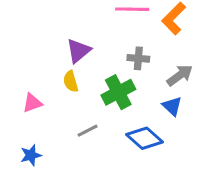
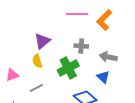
gray arrow: (180, 75) -> (108, 57), turned -132
gray line: (88, 131) -> (36, 88), moved

